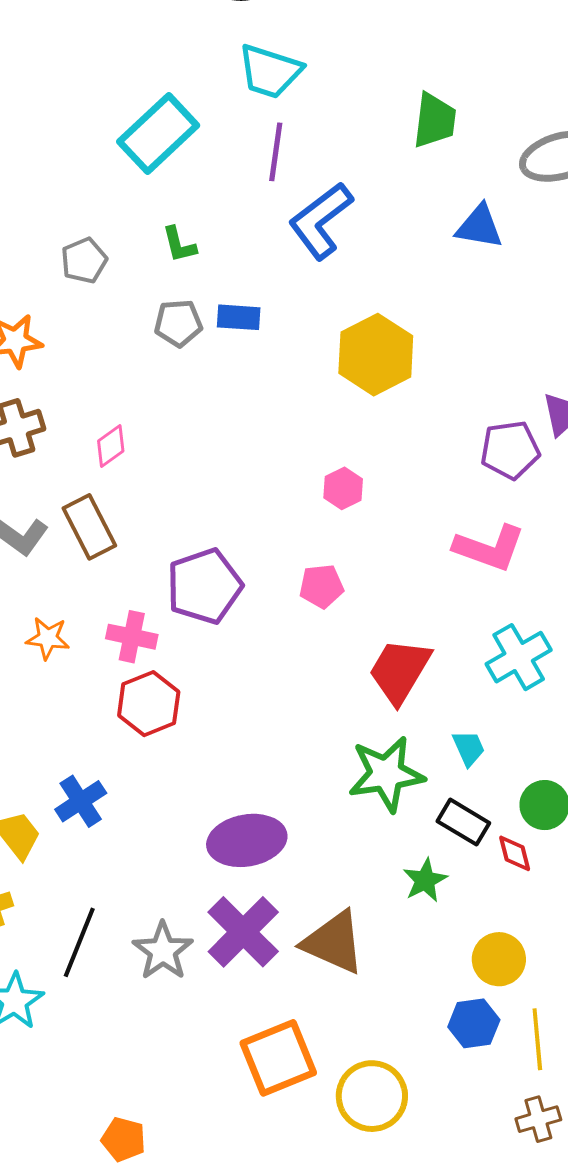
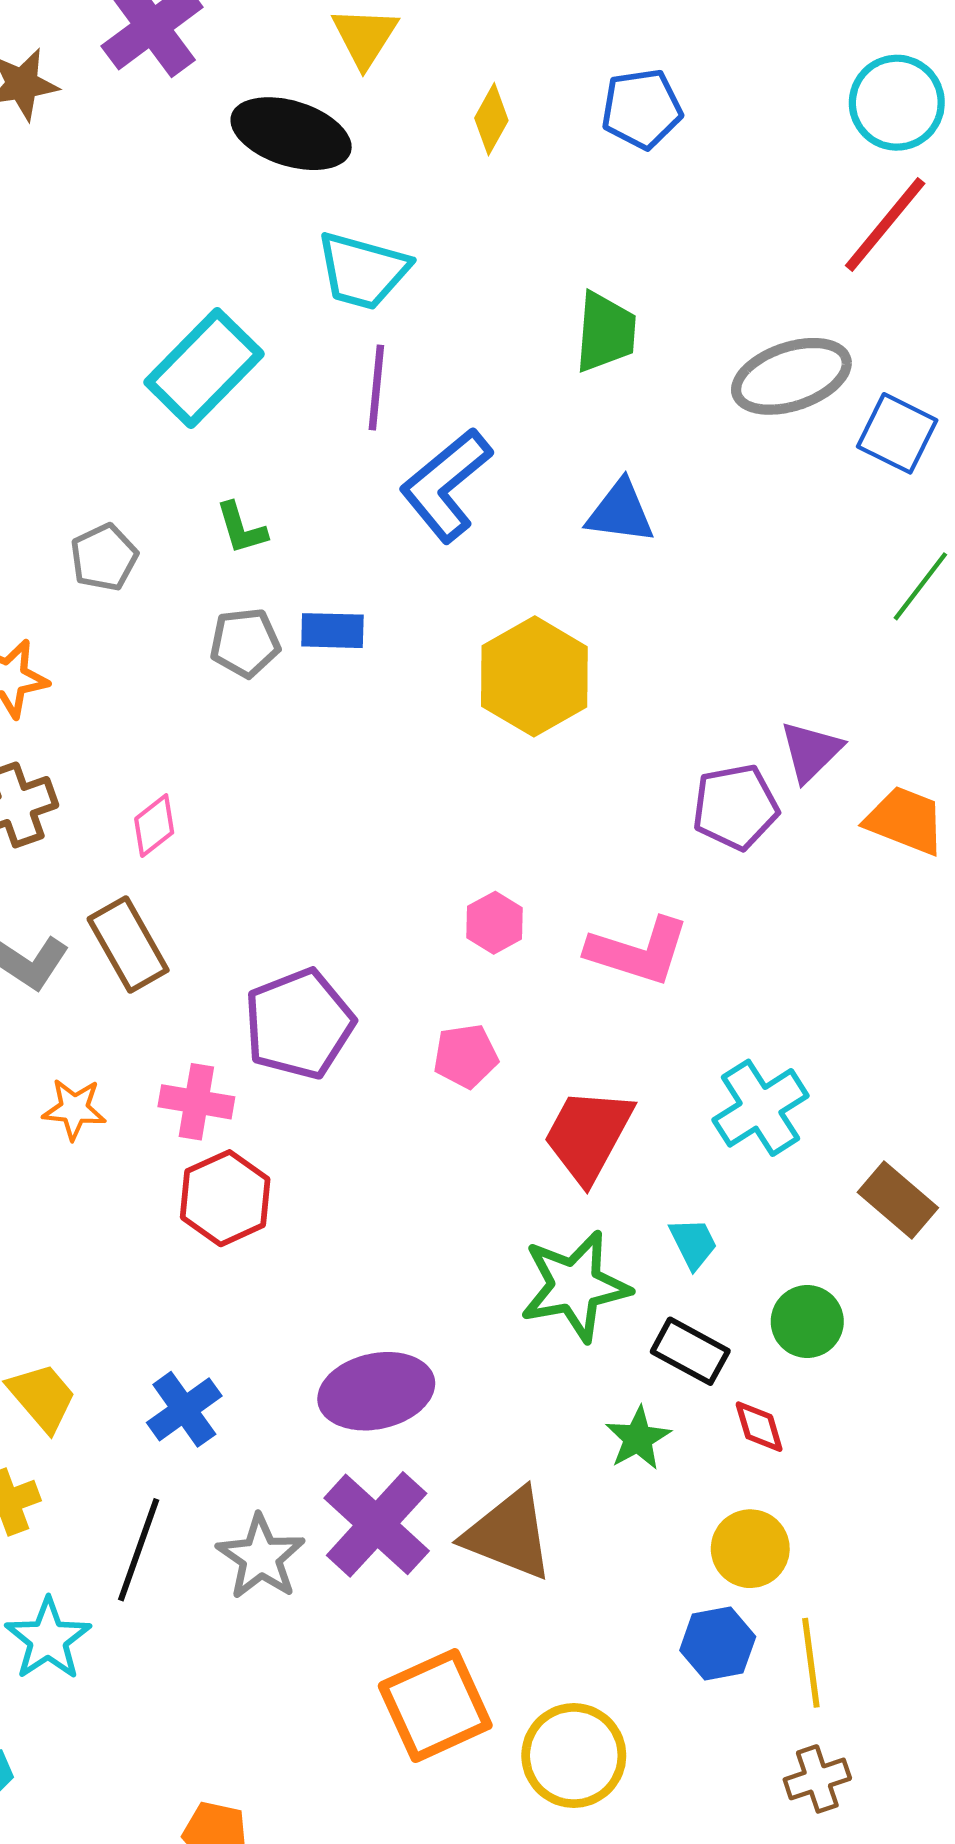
blue triangle: (479, 227) -> (620, 512), moved
pink hexagon: (343, 488) -> (494, 923), moved
pink L-shape: (489, 548) -> (638, 951), moved
pink pentagon: (321, 586) -> (466, 1056), moved
blue cross: (81, 801) -> (184, 1409), moved
red diamond: (515, 853) -> (759, 1427), moved

